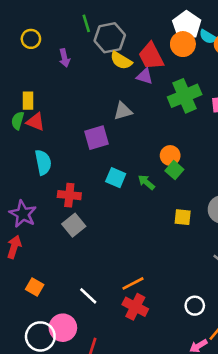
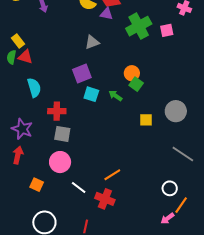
yellow rectangle: (28, 101) -> (18, 41), turned -32
purple square: (96, 138) -> (82, 73), moved
gray square: (74, 225) -> (62, 134), turned -36
white circle: (195, 306) -> (170, 188), moved
red cross: (135, 307) -> (105, 199), moved
pink circle: (63, 328) -> (60, 162), moved

